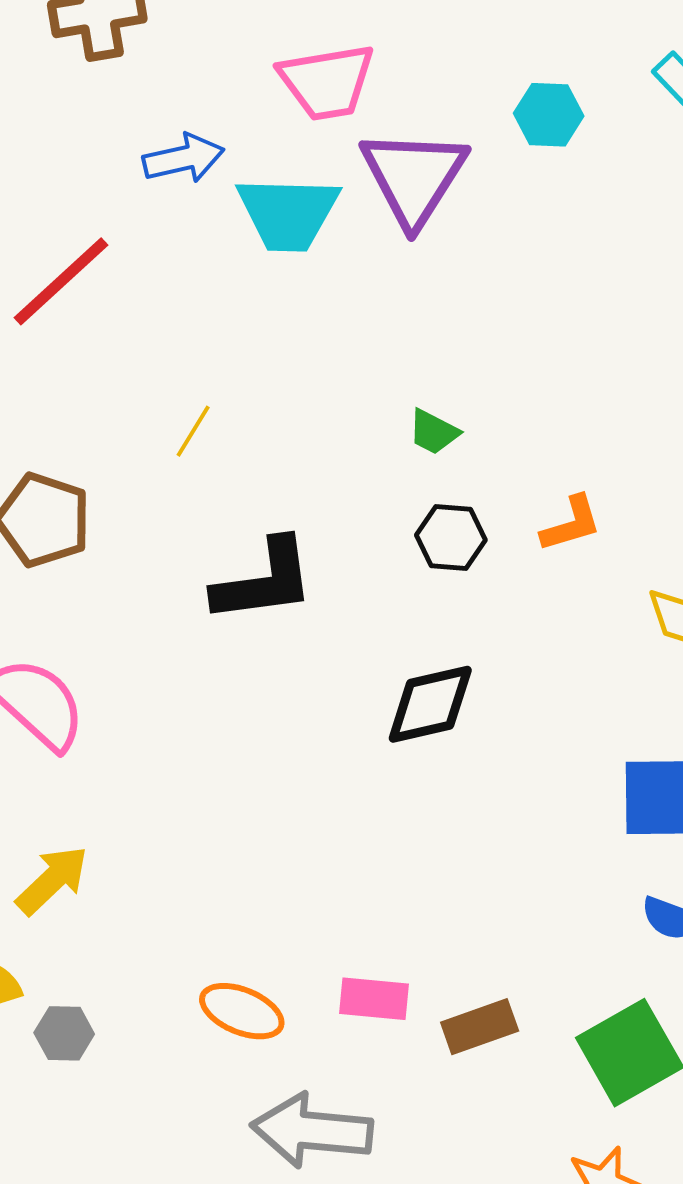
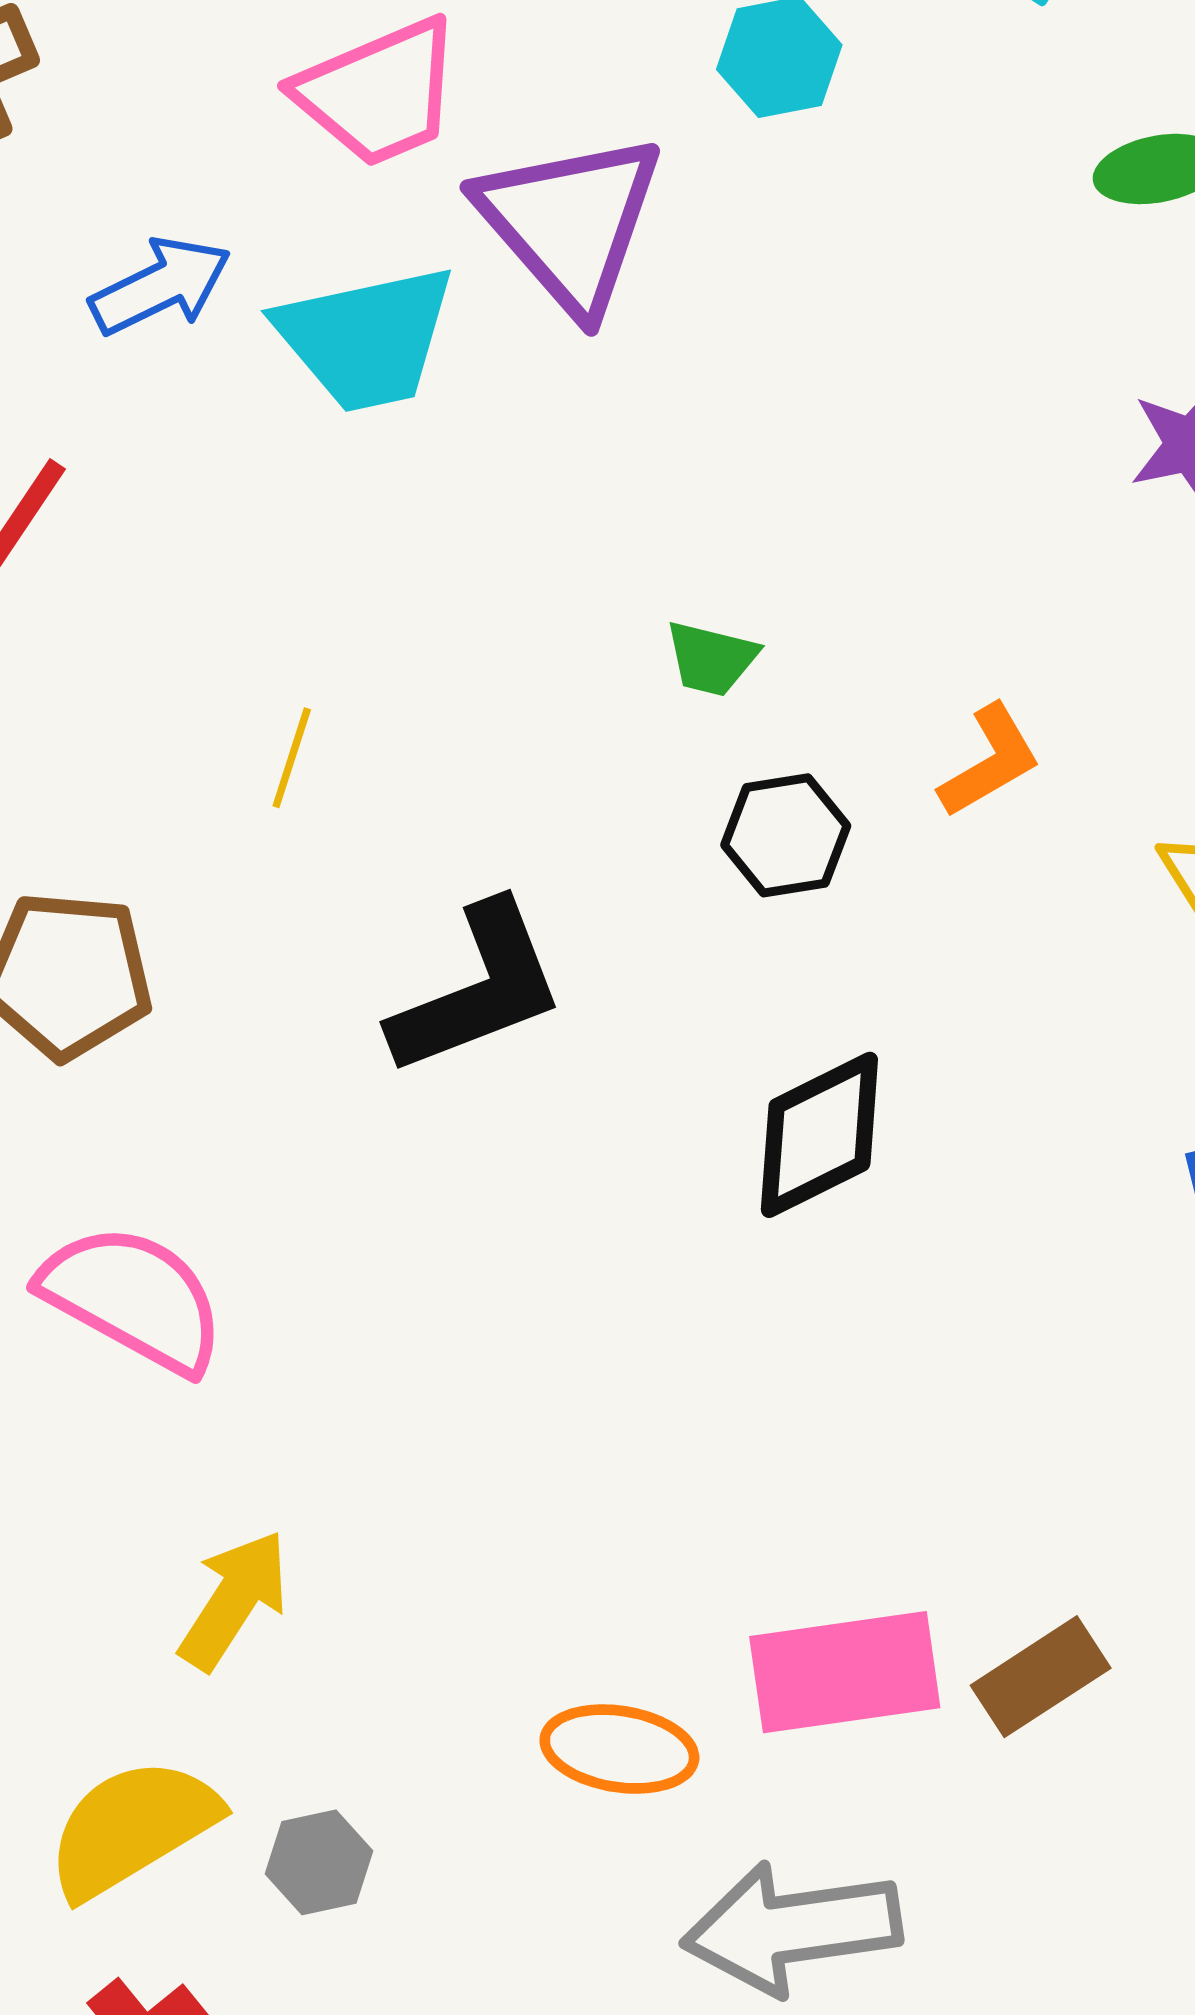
pink rectangle: (374, 999) -> (845, 1672), size x1.5

